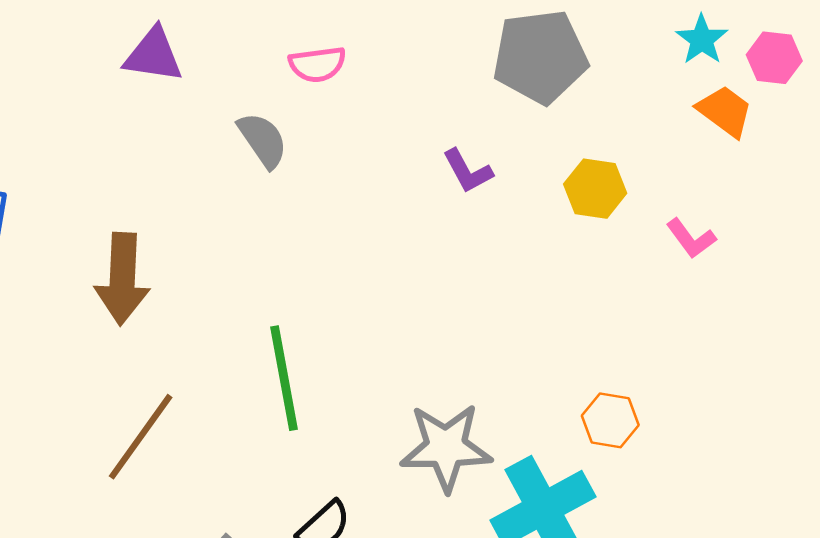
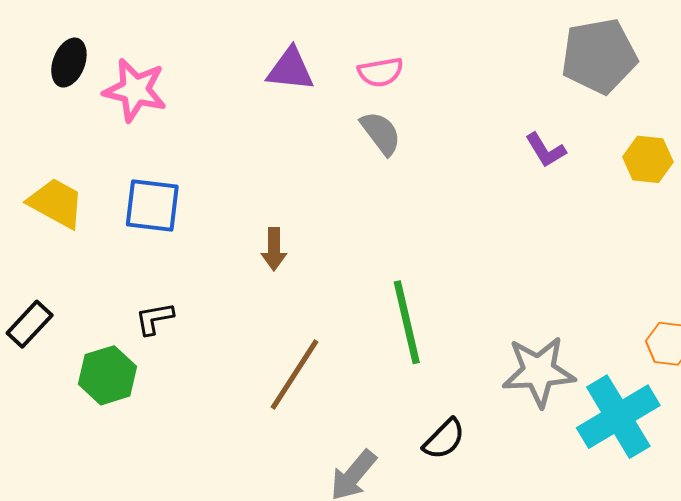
pink semicircle: (317, 64) -> (381, 72), moved
brown arrow: (122, 279) -> (274, 249), size x0.6

